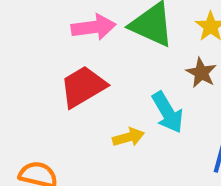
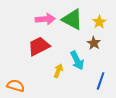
yellow arrow: (128, 137) -> (58, 71), turned -56

